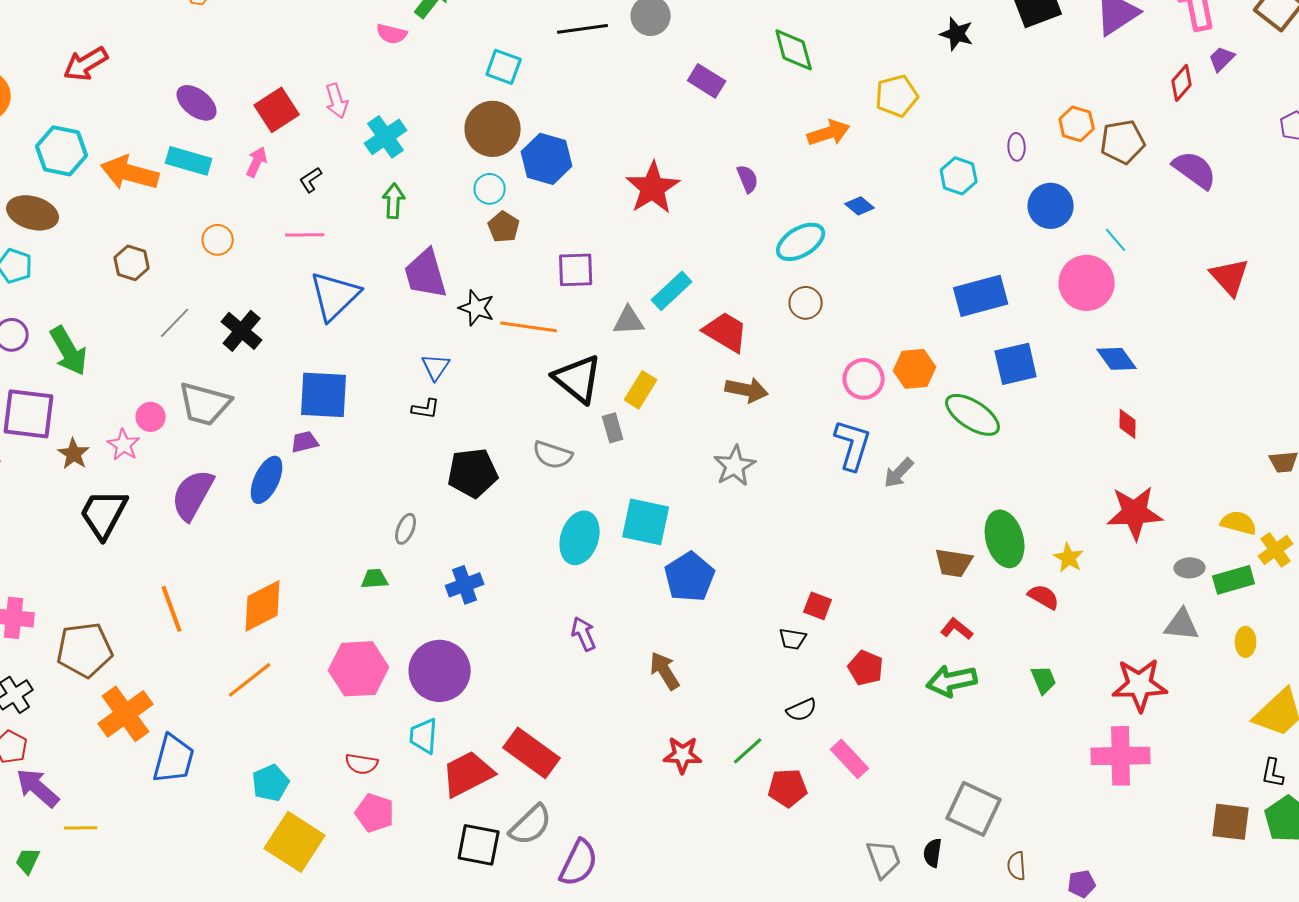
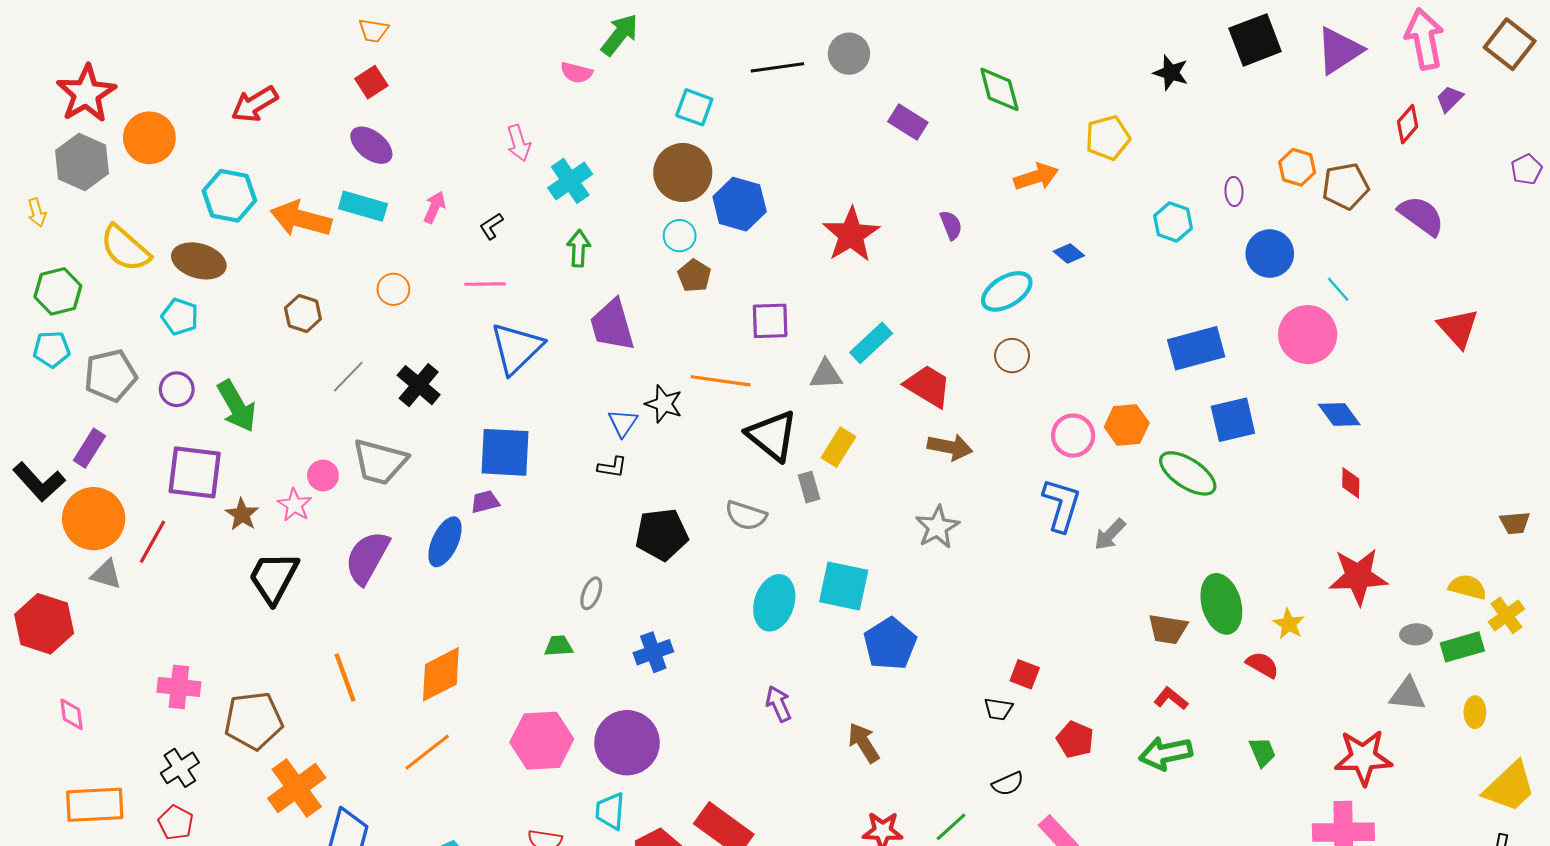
red square: (277, 110) -> (371, 82), moved, size x0.7
black star: (477, 308) -> (664, 404), moved

